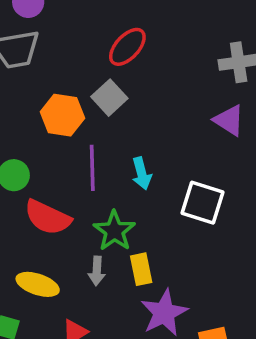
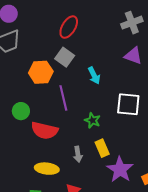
cyan arrow: (142, 173) -> (94, 76), moved
green star: (114, 231) -> (92, 120), moved, size x0.7

